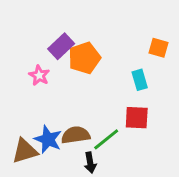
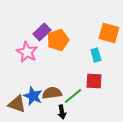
orange square: (159, 48) -> (109, 33), size x1.5
pink star: (39, 75) -> (27, 52), size x1.5
brown triangle: (25, 151) -> (17, 104), turned 36

